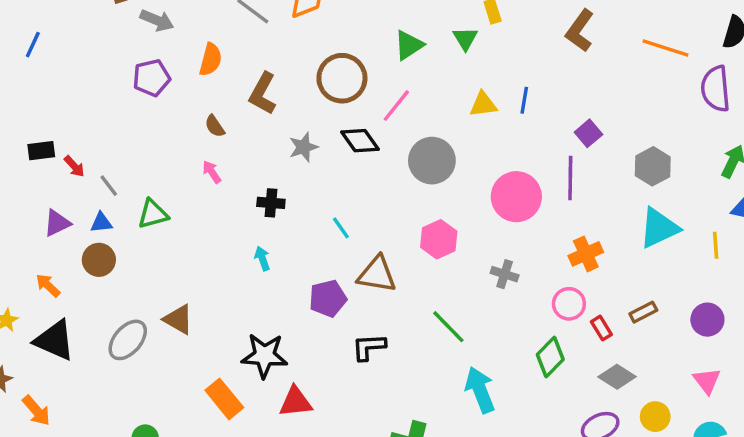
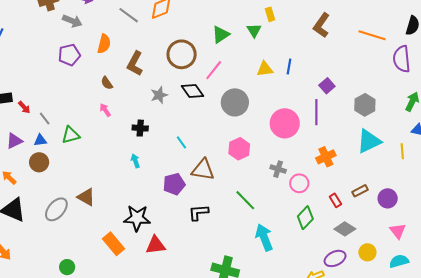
pink circle: (569, 304) -> (299, 183), moved
purple circle: (707, 320) -> (388, 198), moved

